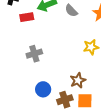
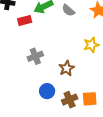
brown star: (78, 80) -> (67, 68), moved

